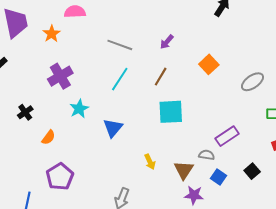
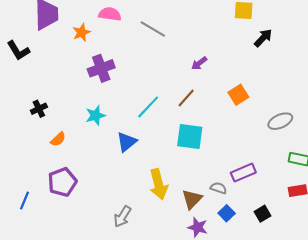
gray line: (120, 45) -> (153, 29), moved
purple cross: (60, 76) -> (101, 68), moved
cyan line: (120, 79) -> (148, 107), moved
yellow arrow: (150, 162) -> (159, 184), size x1.8

